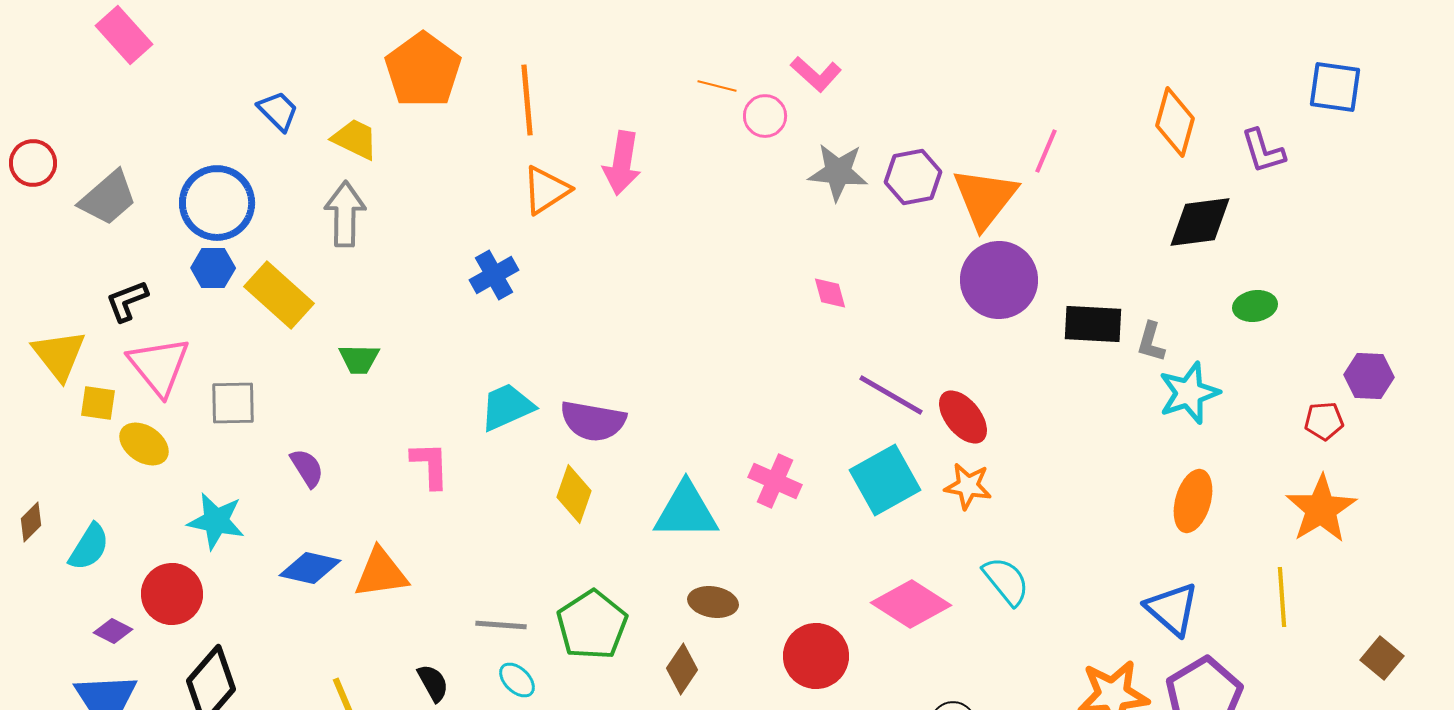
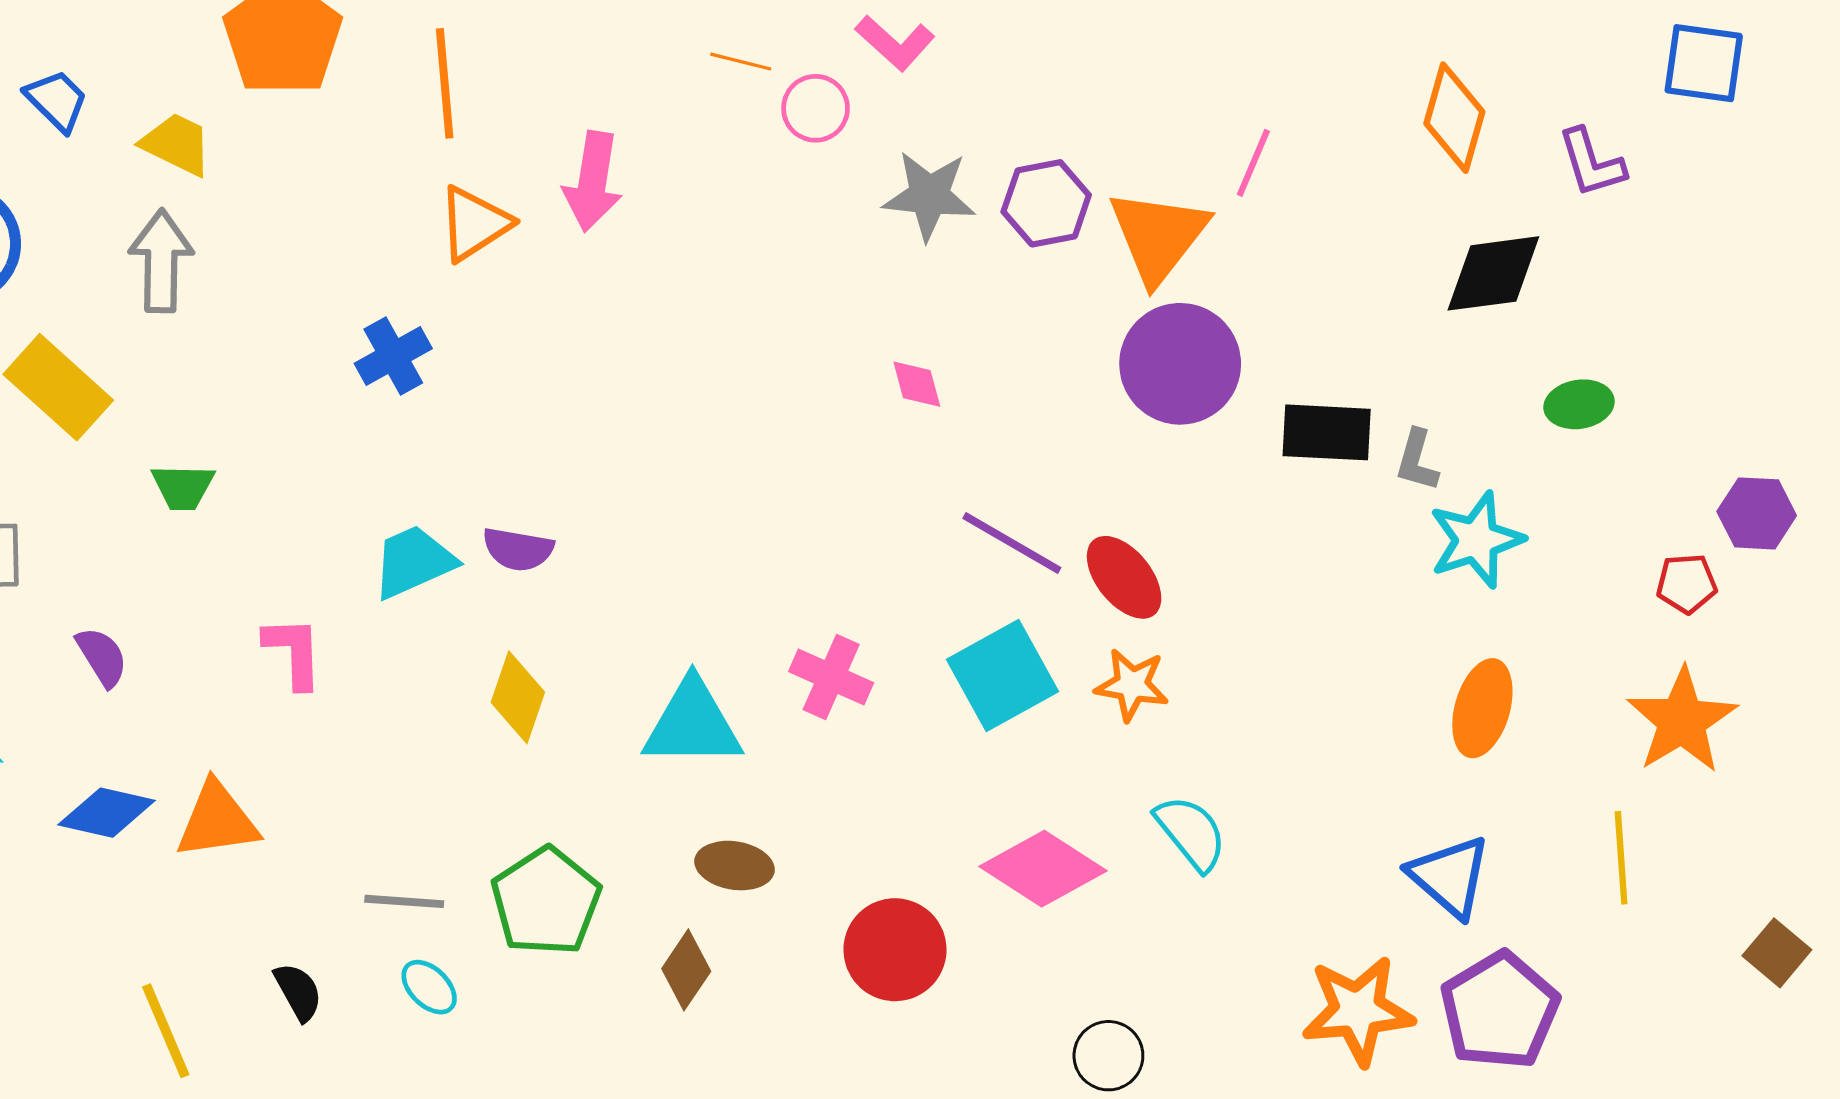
purple semicircle: (593, 421) -> (518, 549), moved, size x0.7

